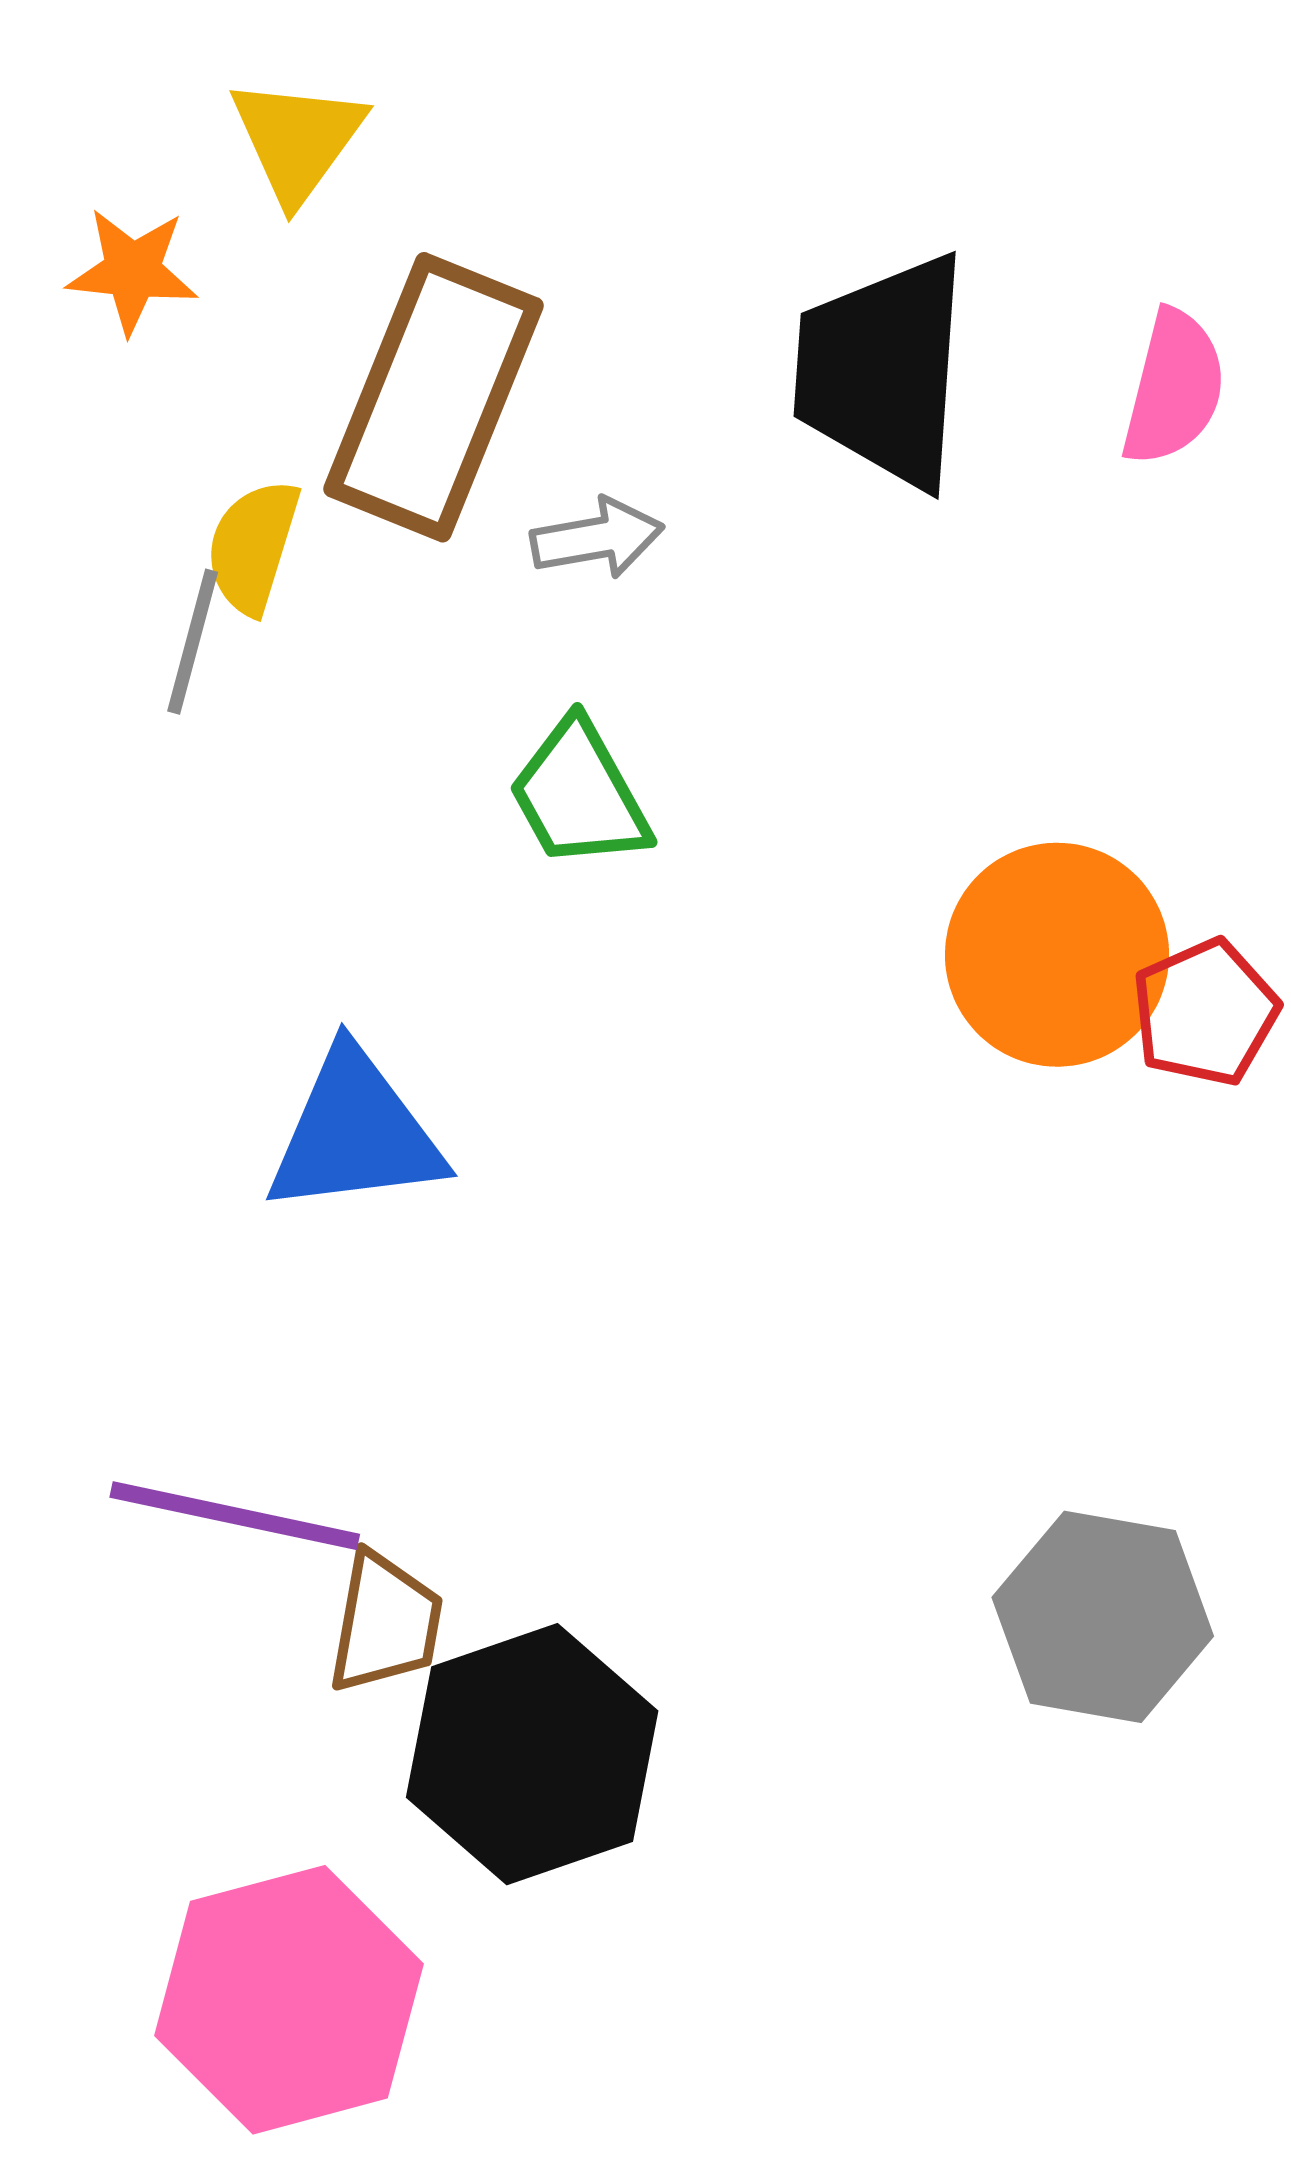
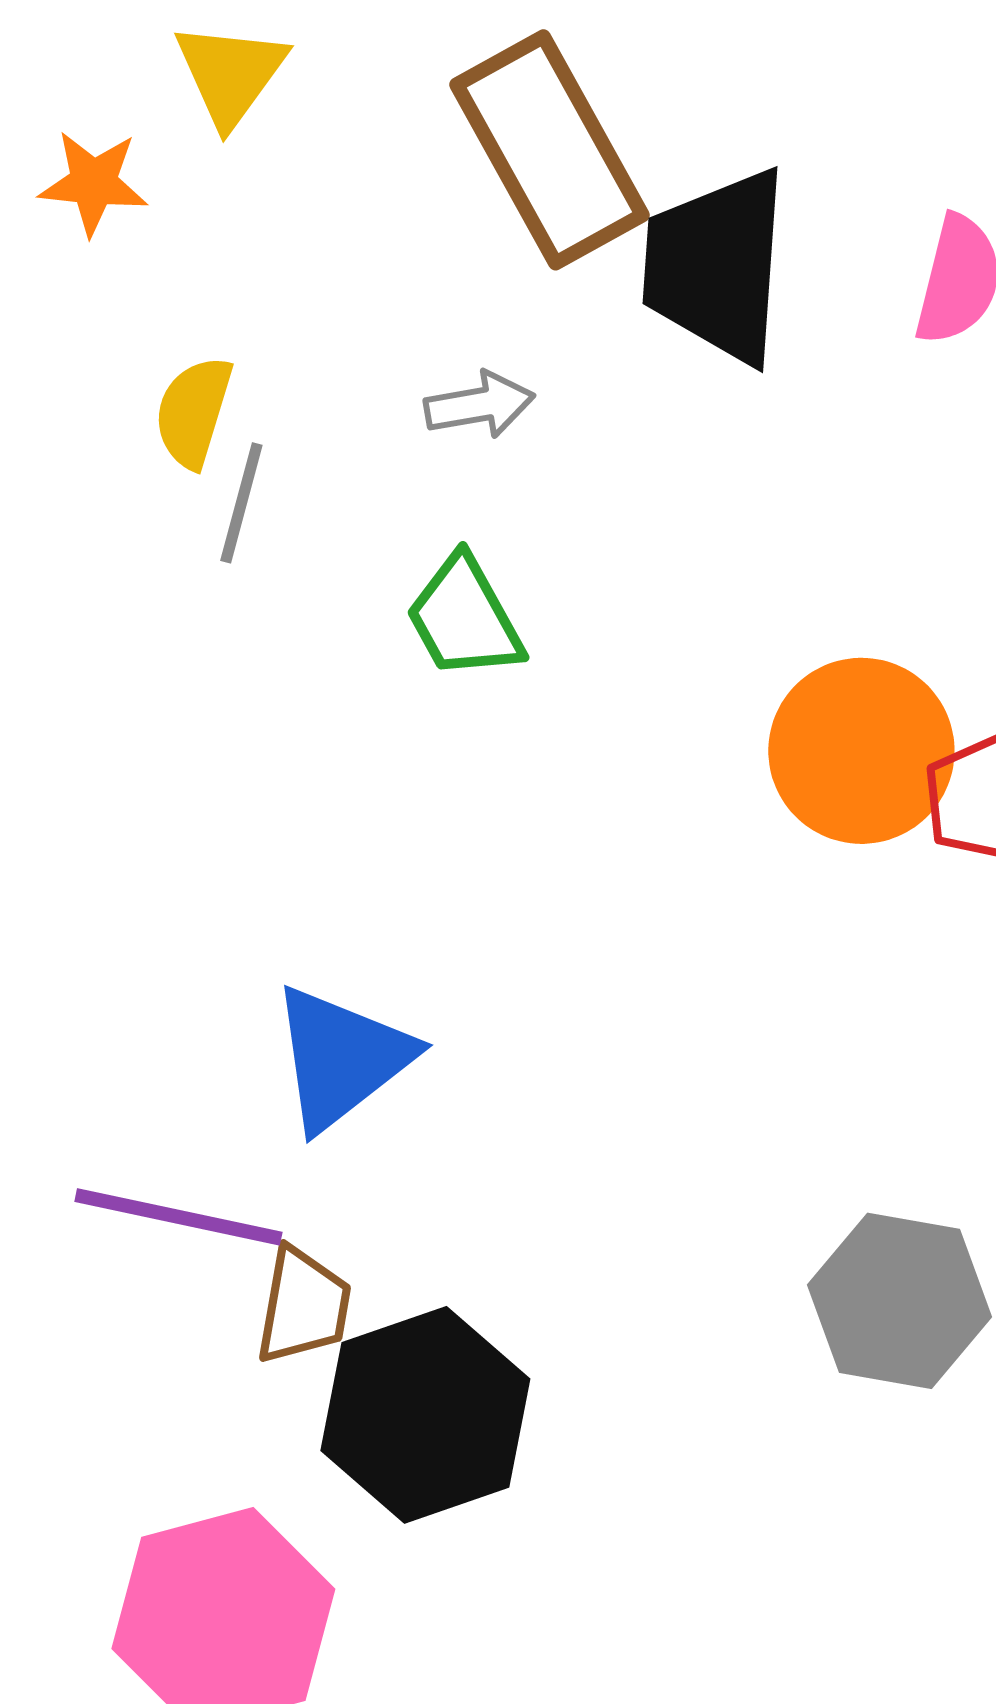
brown rectangle: (433, 397) -> (549, 150), moved, turned -51
gray line: (193, 642) -> (241, 503), moved
blue triangle: (355, 1133) -> (341, 1058), moved, turned -31

